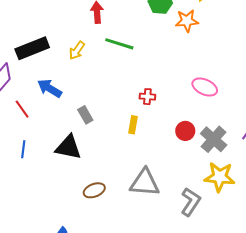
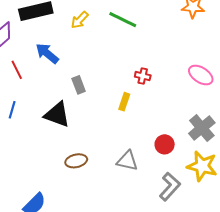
red circle: (185, 131) -> (165, 144), moved
gray triangle: (145, 183) -> (127, 161), size x0.7

